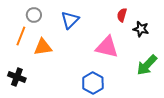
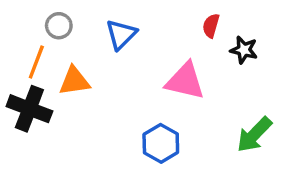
green arrow: (147, 65) -> (254, 135), moved
black cross: (17, 77) -> (29, 109), moved, size x1.4

